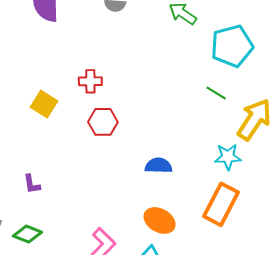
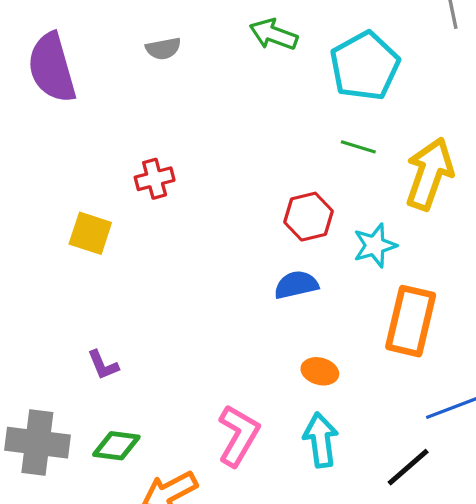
red hexagon: (103, 122) -> (308, 217), moved
cyan star: (228, 157) -> (375, 245), moved
orange ellipse: (160, 220) -> (320, 371), size x0.7

